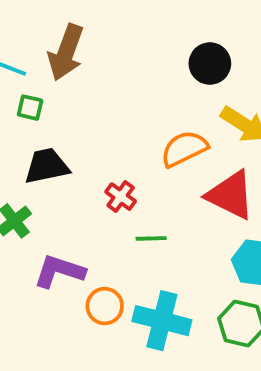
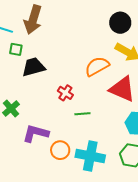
black circle: (210, 64) -> (120, 23), moved
black trapezoid: (47, 166) -> (34, 67), moved

